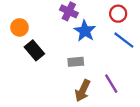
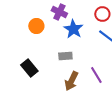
orange circle: (19, 27) -> (36, 26), moved
black rectangle: (34, 50) -> (29, 68), moved

